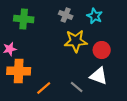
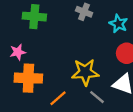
cyan star: (95, 16) -> (118, 24), moved
yellow star: (76, 41) -> (85, 72), moved

